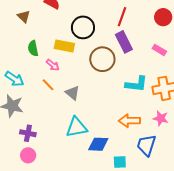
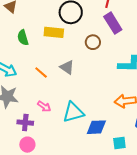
brown circle: (102, 59) -> (93, 42), size x0.6
pink arrow: (53, 65) -> (44, 106), moved
gray triangle: (72, 93) -> (67, 67), moved

